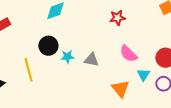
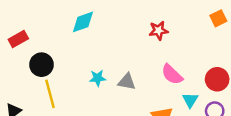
black circle: (48, 46) -> (41, 65), moved

